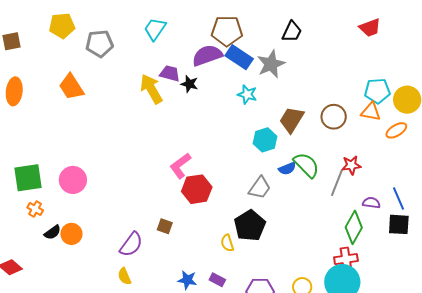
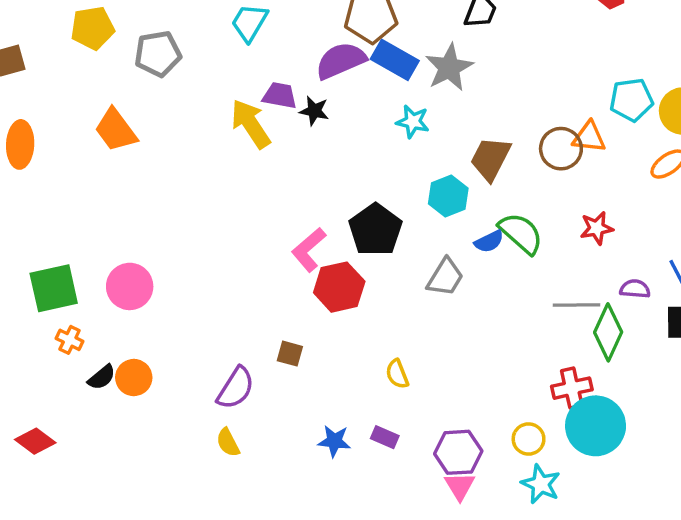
orange triangle: (371, 112) -> (589, 137), moved
gray line: (337, 183) -> (577, 305), moved, turned 72
black pentagon: (250, 226) -> (375, 230), moved
red cross: (346, 259) -> (572, 388), moved

